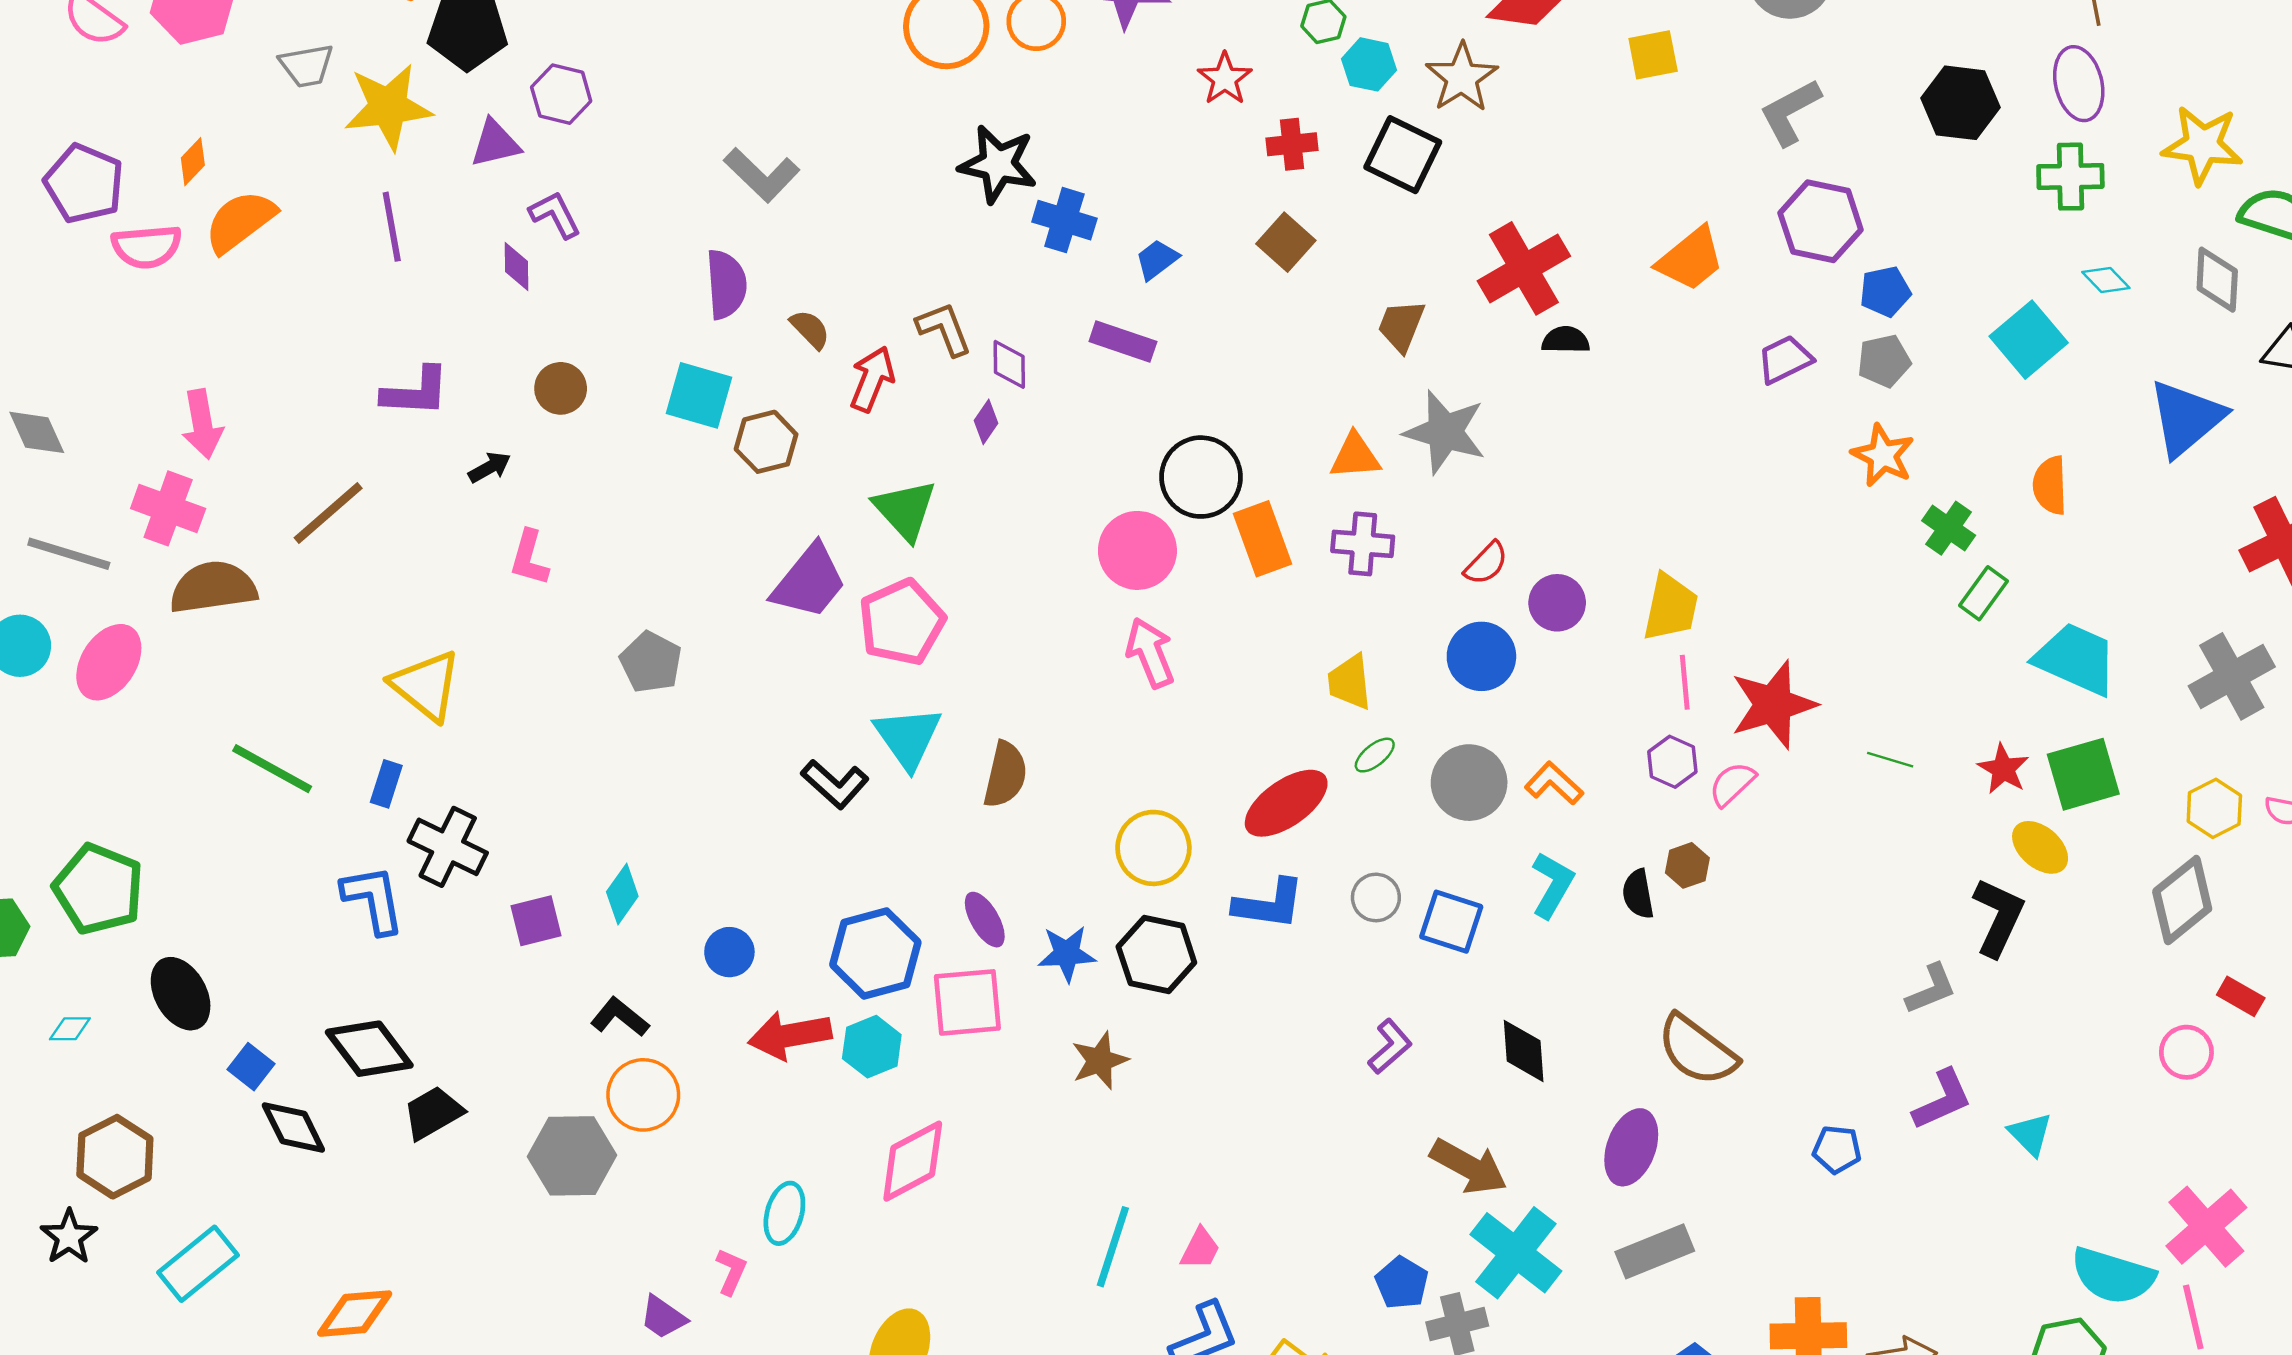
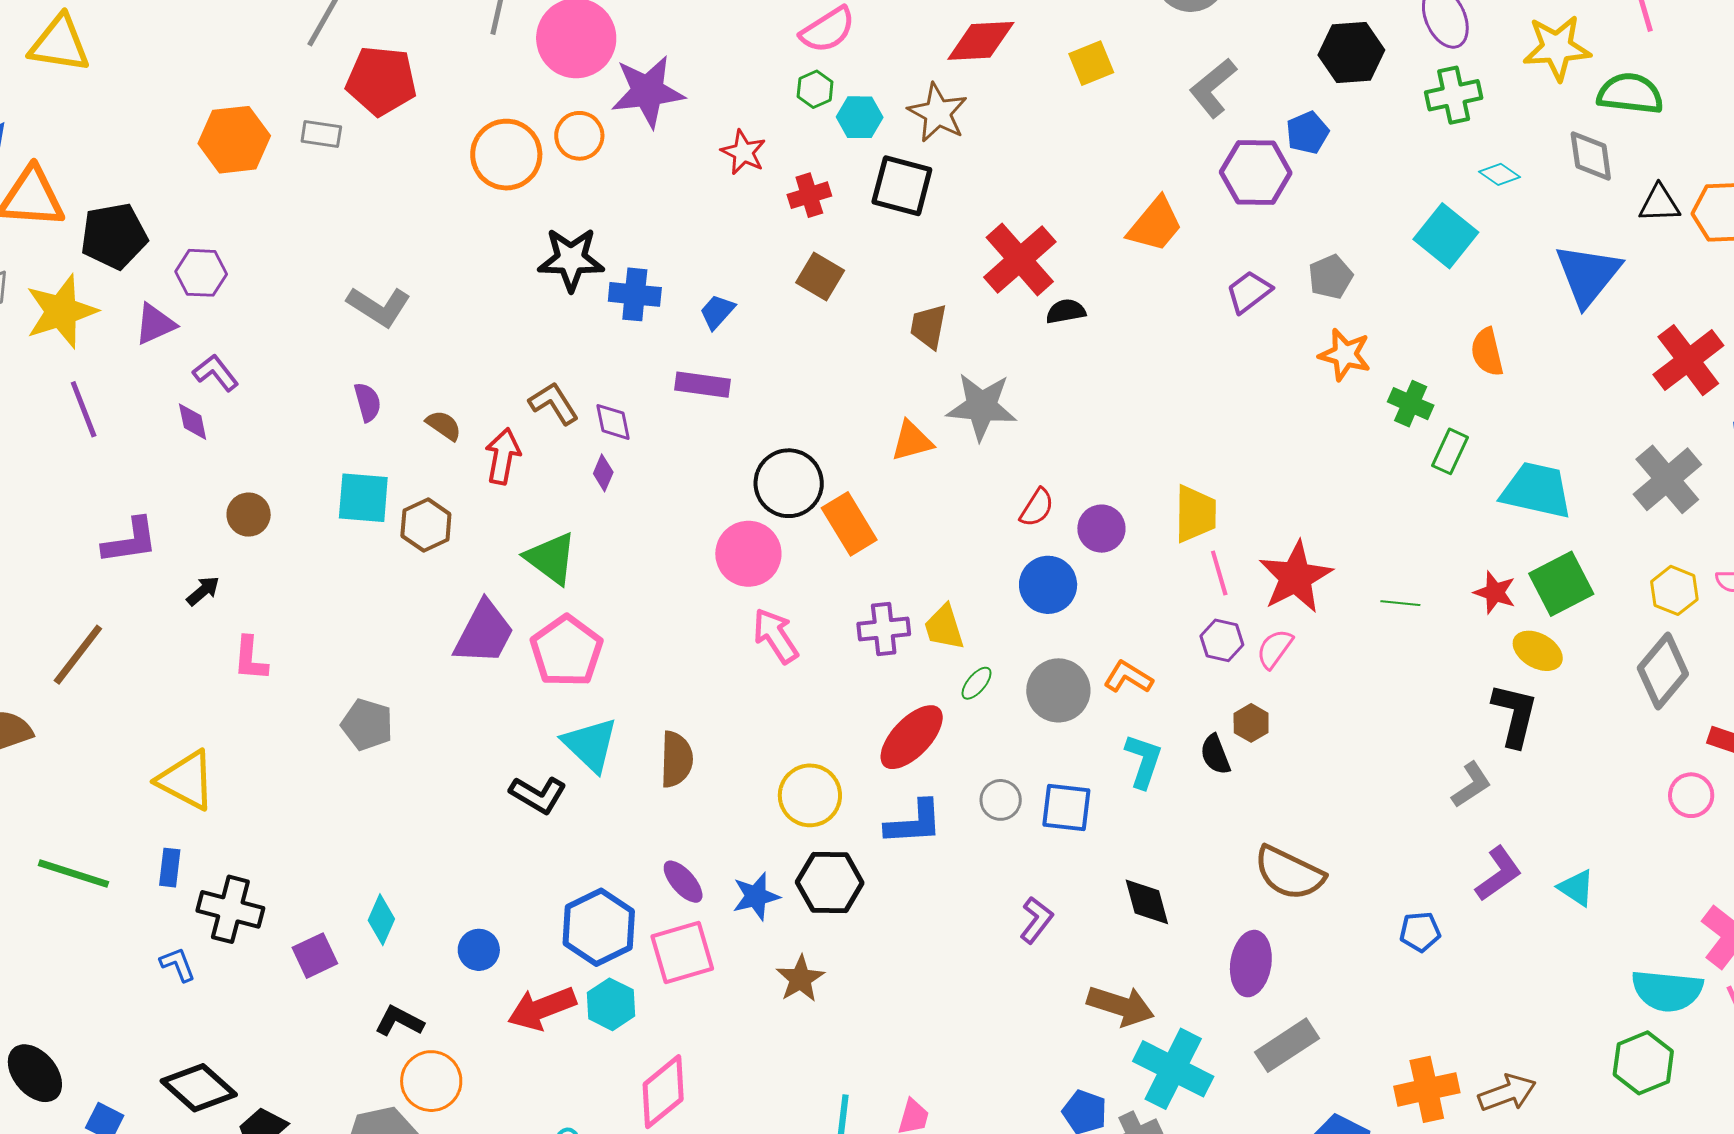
purple semicircle: (726, 284) -> (368, 402), size x0.7
blue pentagon: (1885, 292) -> (1307, 133), moved
purple cross: (1363, 544) -> (884, 629), moved
blue L-shape: (373, 899) -> (178, 964), size x0.6

